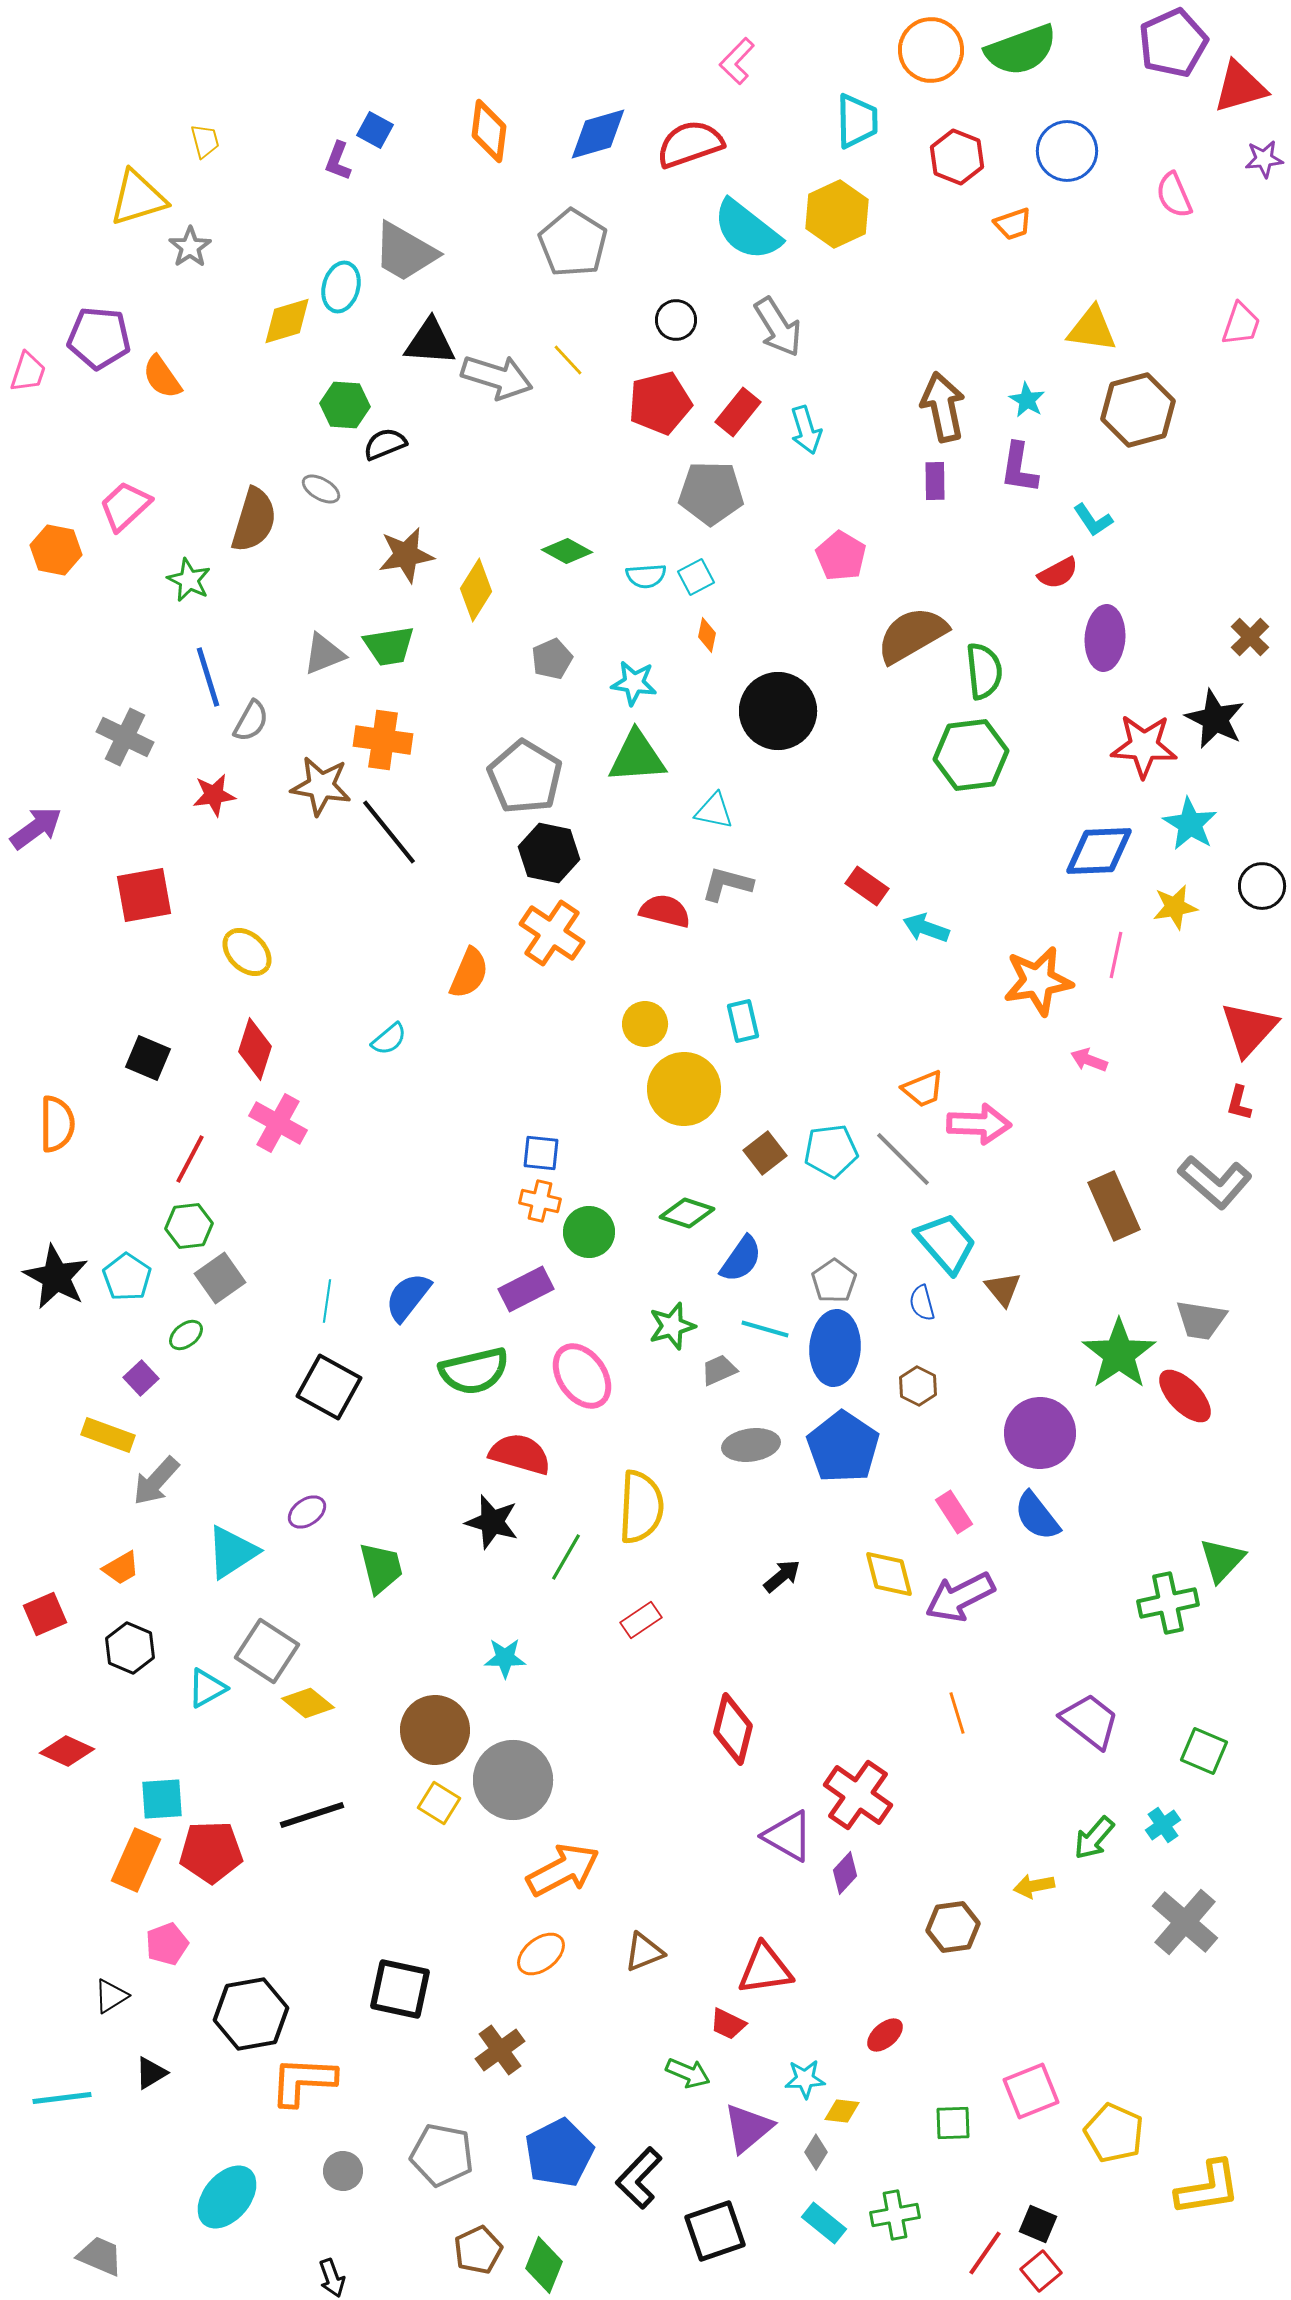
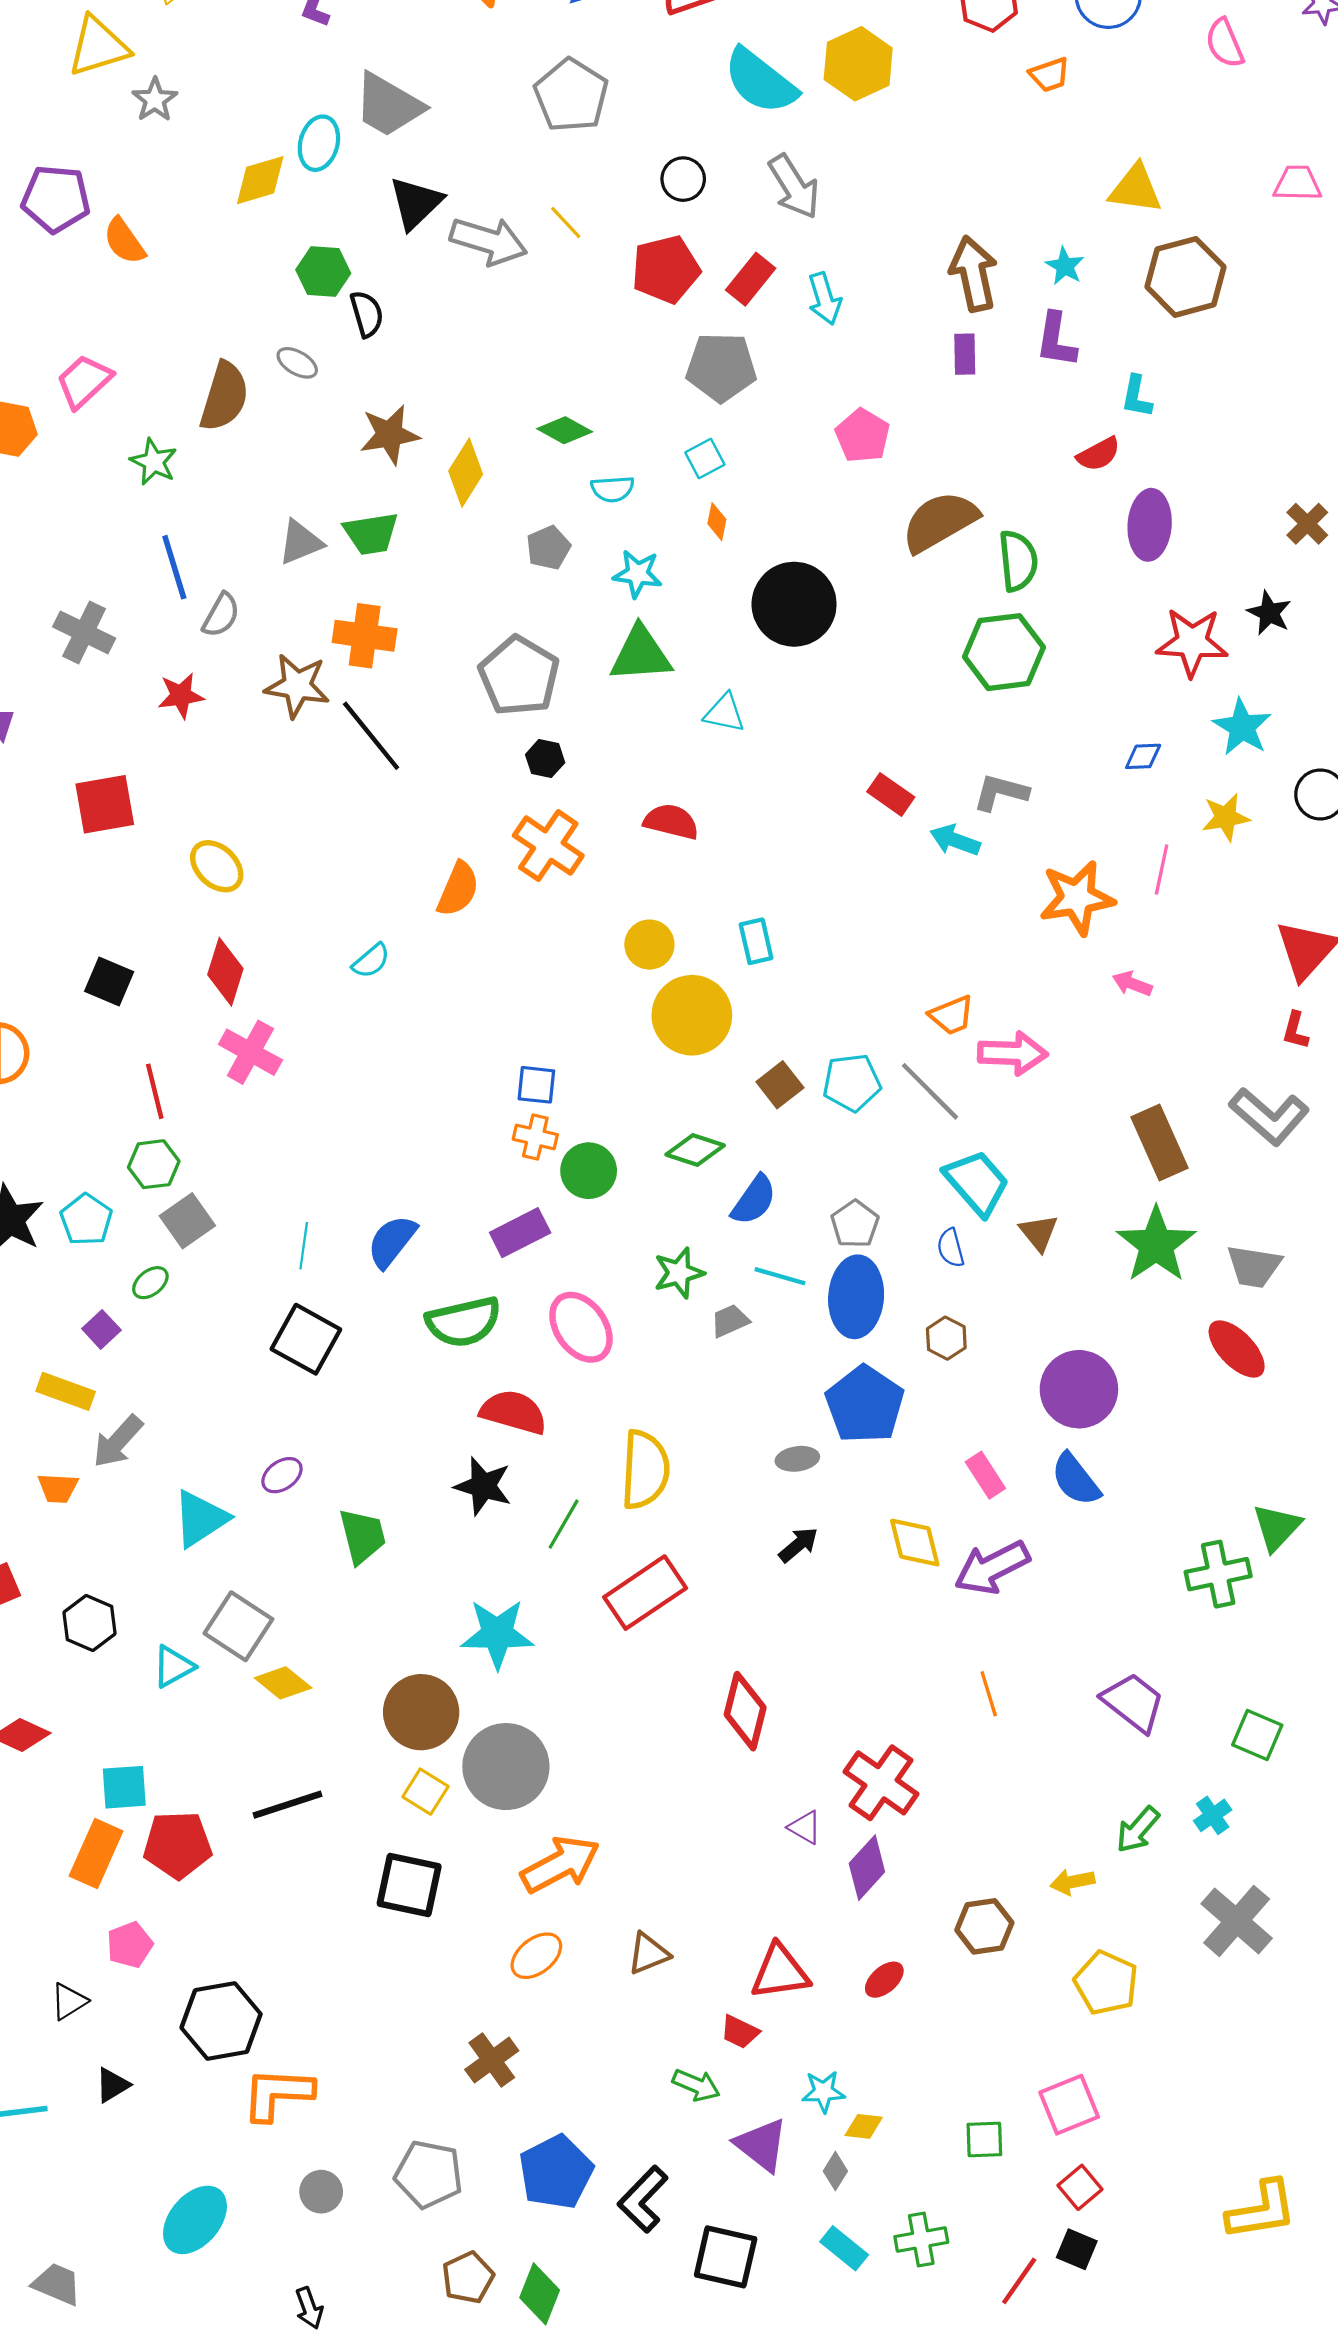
pink trapezoid: (1241, 324) -> (1297, 183), turned -108
black triangle: (430, 342) -> (416, 203), turned -48
black semicircle: (385, 444) -> (367, 314), turned 96
cyan L-shape: (1093, 520) -> (1137, 397), turned 45
cyan semicircle: (646, 576) -> (612, 489), moved
black star: (1215, 719) -> (1269, 613), size x0.7
blue diamond: (1099, 851) -> (1143, 756), size x0.5
black hexagon: (549, 853) -> (545, 759), size x0.6
gray L-shape: (727, 884) -> (1001, 792), moved
red line: (190, 1159) -> (155, 1091), turned -42
green star: (1119, 1354) -> (1156, 1245), moved
gray ellipse: (751, 1445) -> (797, 1459), moved, size x0.7
orange trapezoid: (121, 1568) -> (58, 1488), moved, turned 33
red rectangle: (641, 1620) -> (645, 1593), size x1.8
cyan star: (505, 1658) -> (497, 1634), size x1.6
purple triangle: (788, 1836) -> (805, 1827), size x0.6
purple diamond: (845, 1873) -> (867, 1868), size x1.4
black square: (400, 1989) -> (409, 1885), moved
red ellipse: (885, 2035) -> (884, 1980), moved
purple triangle: (748, 2128) -> (761, 2145), turned -42
yellow pentagon: (1114, 2133) -> (1106, 1983), moved
black square: (715, 2231) -> (726, 2257), turned 32
red square: (1041, 2271) -> (1080, 2187), moved

